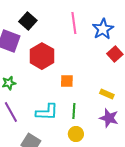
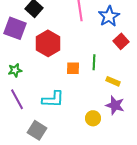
green line: (74, 111) -> (94, 62), moved
yellow circle: (76, 134) -> (93, 118), moved

